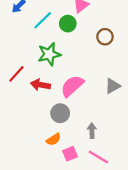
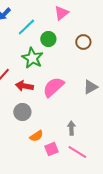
green circle: (68, 24) -> (48, 39), moved
green star: (49, 54) -> (32, 58), turned -30
gray circle: (60, 113) -> (22, 112), moved

